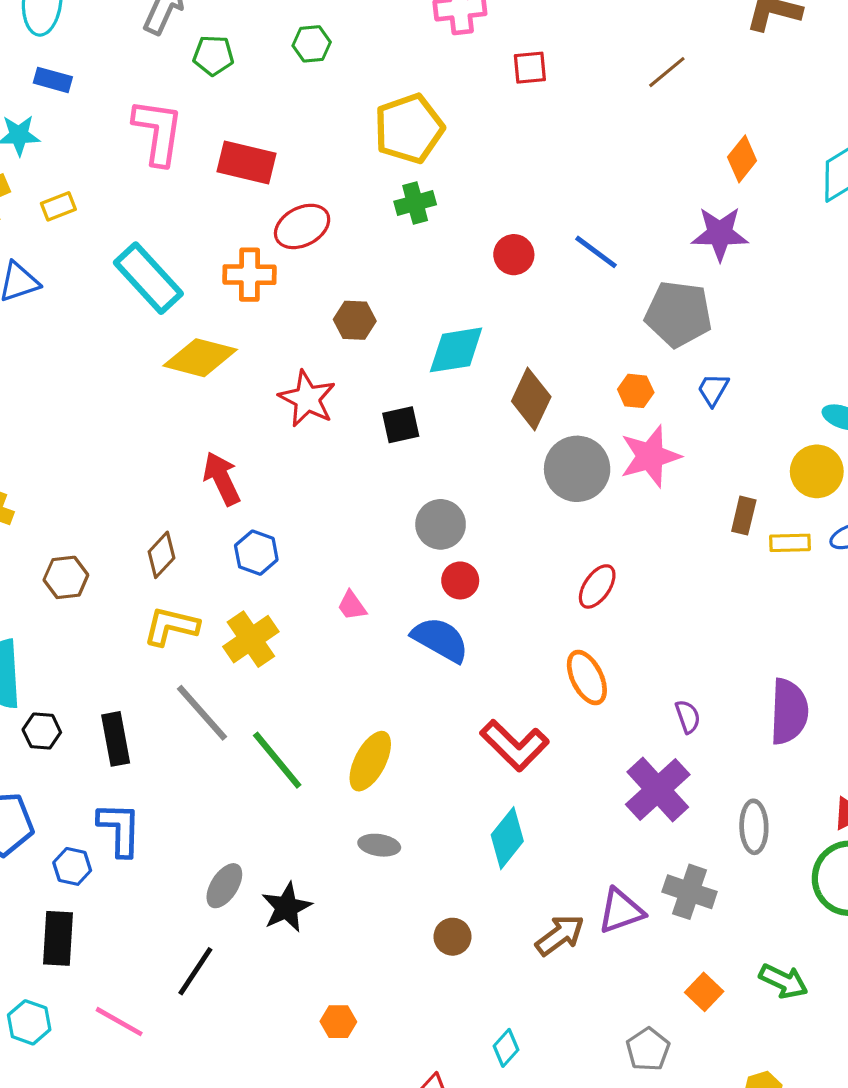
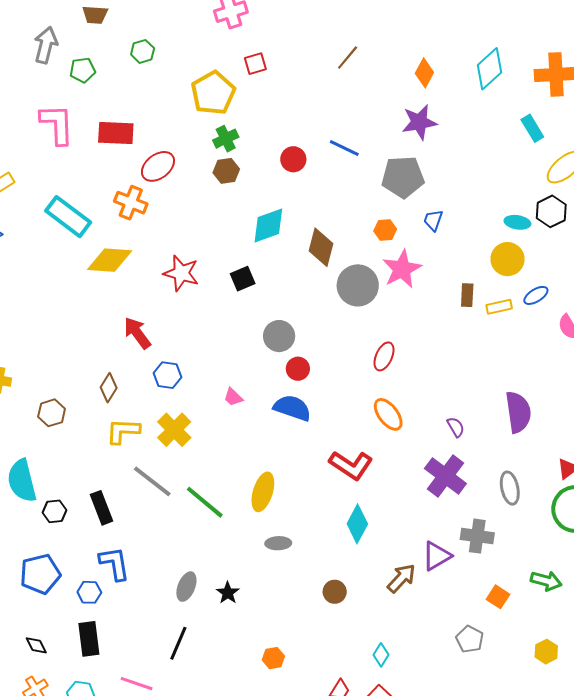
red square: (530, 68) -> (255, 64), moved
brown line: (667, 72) -> (348, 58), moved
orange cross: (249, 275) -> (131, 203), turned 32
brown hexagon: (355, 320) -> (226, 171), moved
black star: (287, 907) -> (228, 593), size x0.7

